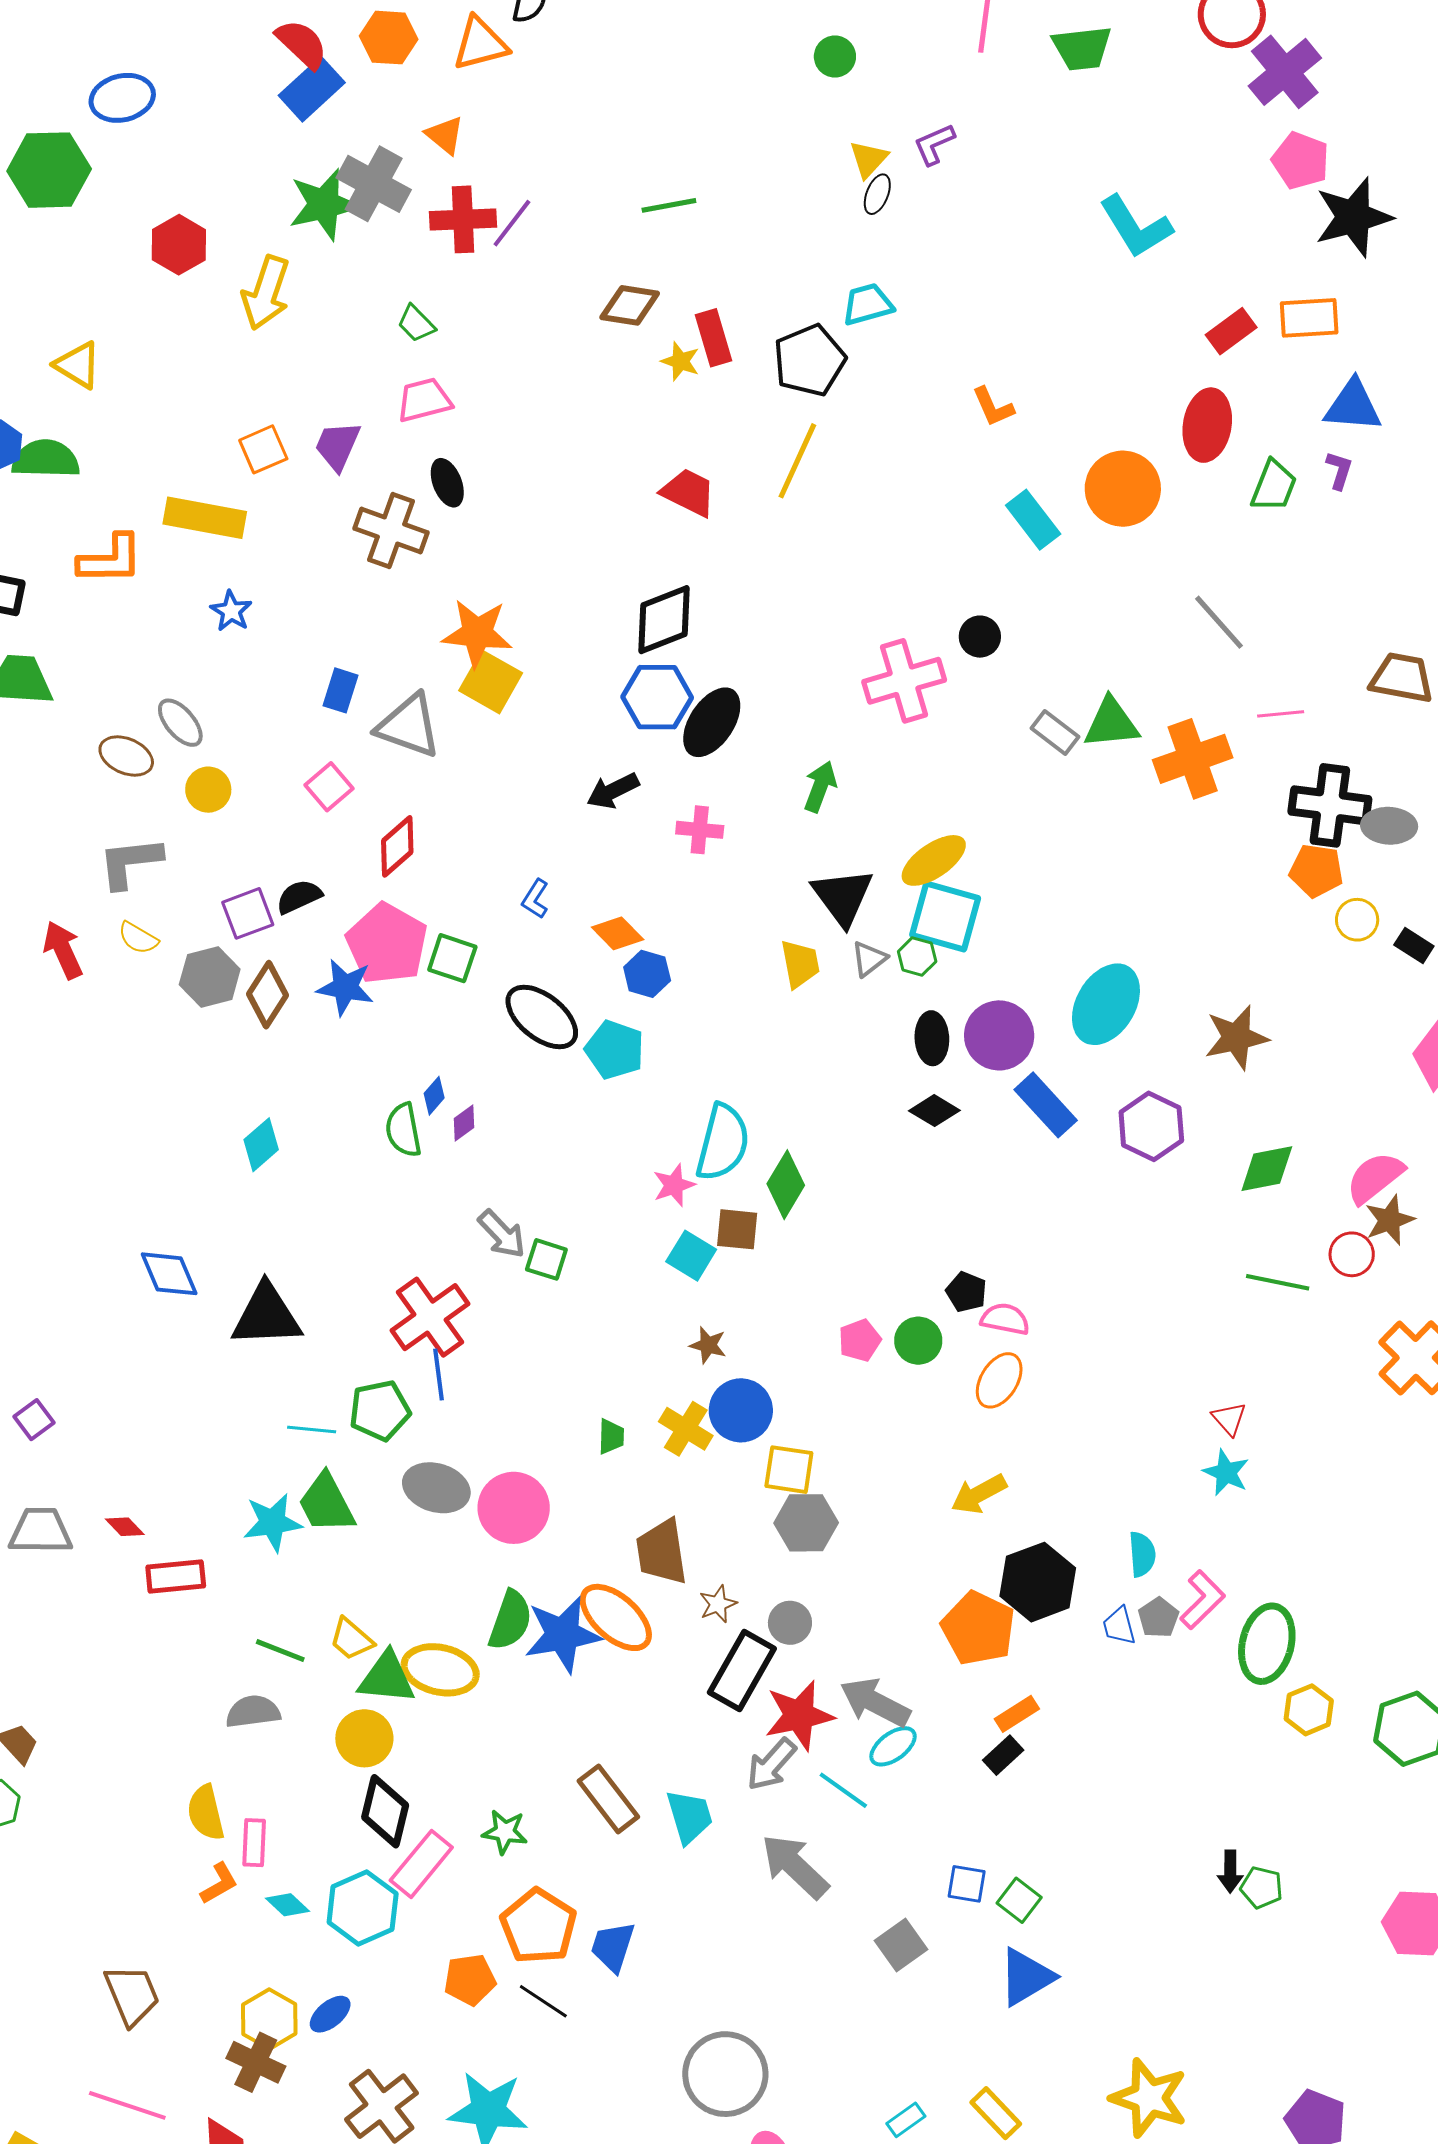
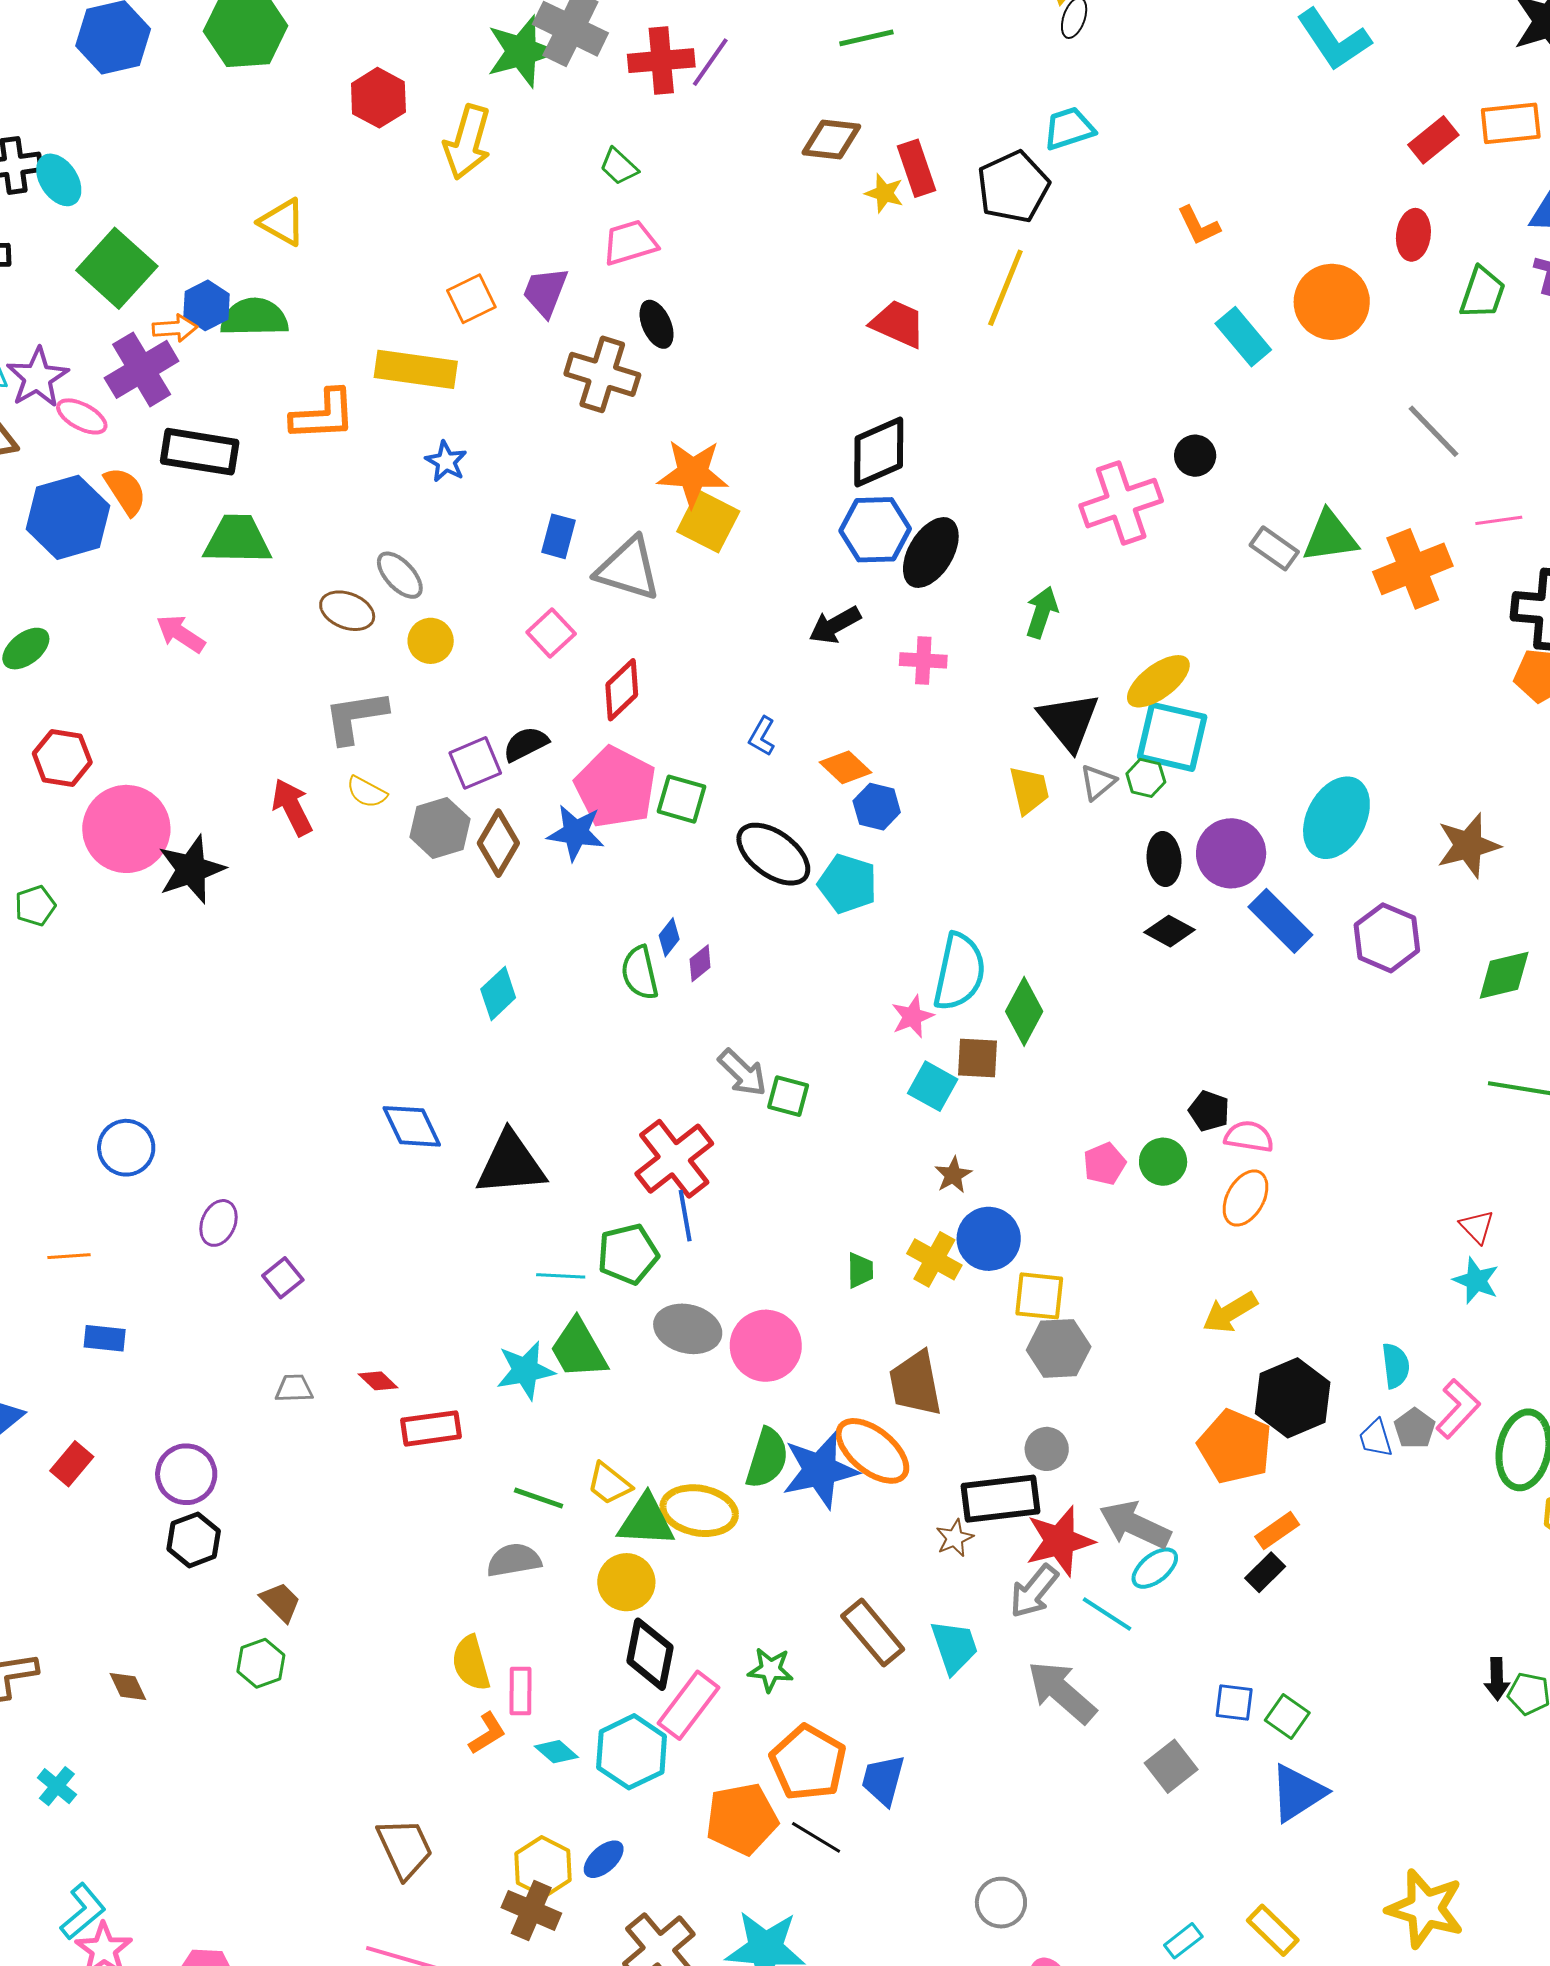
red ellipse: (1207, 425) -> (1413, 235), size x0.7
brown star: (708, 1345) -> (953, 1175), turned 30
gray trapezoid: (41, 1531) -> (294, 1388), size x0.6
brown star: (718, 1604) -> (955, 1538), moved
black rectangle: (742, 1670) -> (1001, 1499), turned 56
orange pentagon: (470, 1980) -> (742, 1819), size x1.4
gray circle: (725, 2074) -> (1001, 1903), size x0.6

